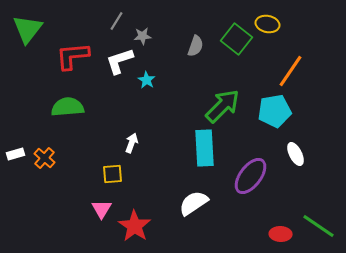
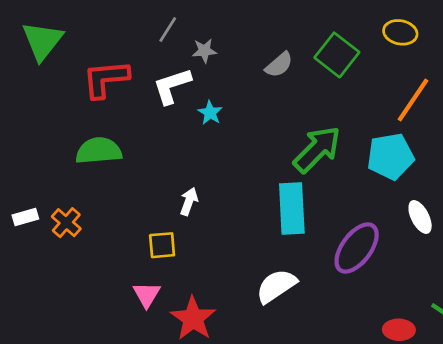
yellow ellipse: (268, 24) -> (400, 32), moved
gray semicircle: (196, 46) -> (279, 65), turned 30

